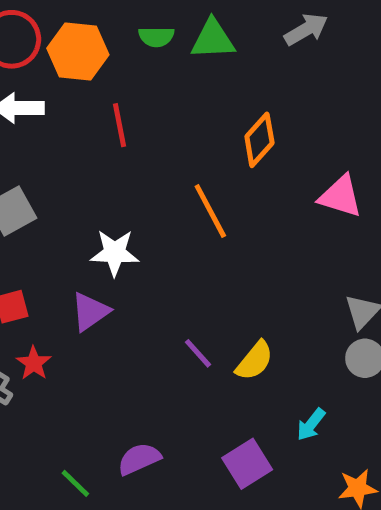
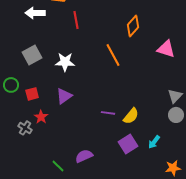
white star: (115, 253) -> (65, 62), moved
purple line: (198, 353) -> (108, 113), turned -40
purple square: (247, 464) -> (128, 144), moved

